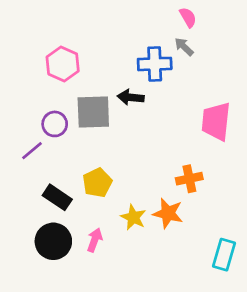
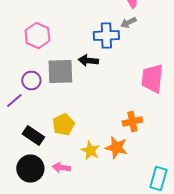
gray arrow: (184, 47) -> (128, 22), turned -70
pink arrow: (95, 240) -> (61, 168), turned -102

